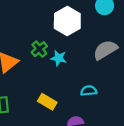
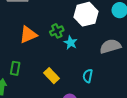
cyan semicircle: (89, 91) -> (88, 76), turned -88

